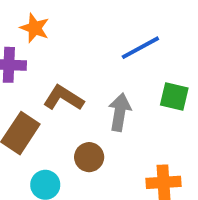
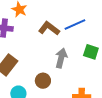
brown L-shape: (63, 98) -> (49, 28), moved

